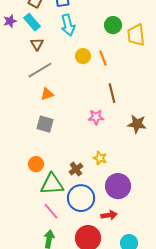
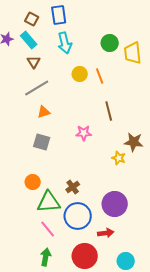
pink star: (96, 117) -> (84, 133), moved
yellow star: (100, 158) -> (119, 158), moved

